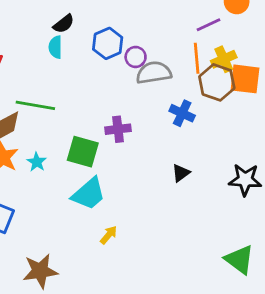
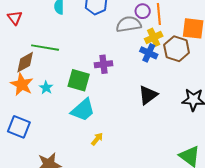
purple circle: (136, 57) -> (143, 11), moved
yellow cross: (224, 59) -> (154, 37), moved
brown hexagon: (217, 82) -> (177, 49), moved
black triangle: (181, 173) -> (148, 95), size x1.5

